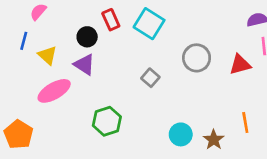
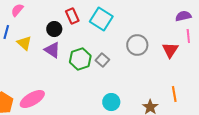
red triangle: (240, 65) -> (170, 50), turned -42
pink ellipse: (54, 91) -> (32, 99), moved
green hexagon: (107, 121) -> (80, 59), moved
cyan circle: (181, 134) -> (111, 102), moved

